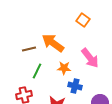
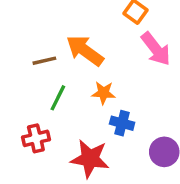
pink arrow: (90, 58) -> (156, 49), moved

